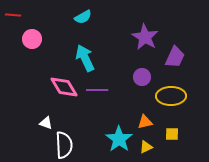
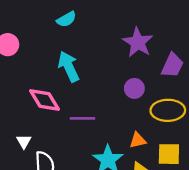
purple line: (97, 90) -> (83, 118), moved
white triangle: (46, 123) -> (24, 141), turned 40
yellow square: (172, 134) -> (169, 154), size x1.5

